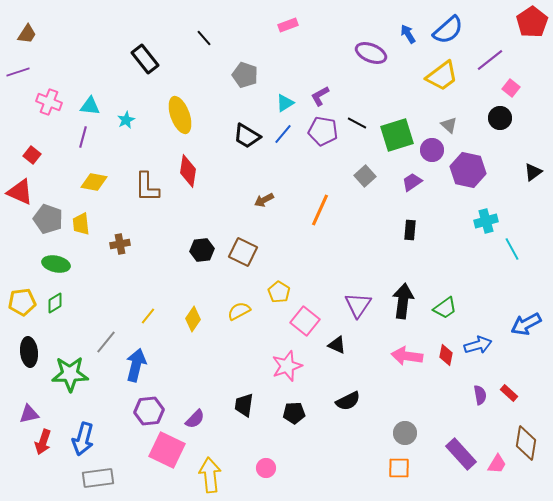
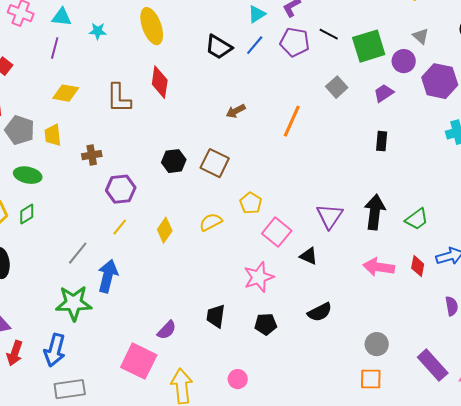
cyan star: (126, 120) -> (98, 31), turned 30
green star: (70, 374) -> (74, 303), moved
purple hexagon: (149, 411) -> (121, 189), moved

